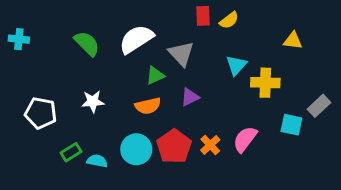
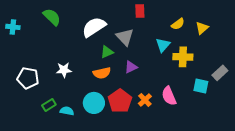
yellow semicircle: (229, 20) -> (178, 24), moved
yellow triangle: (293, 41) -> (202, 28), turned -48
green semicircle: (87, 43) -> (52, 17), moved
pink semicircle: (245, 139) -> (169, 96), turned -60

